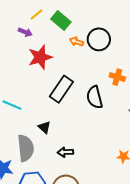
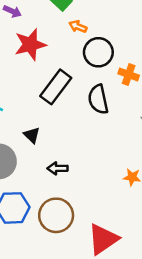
black circle: (99, 39) -> (98, 52), moved

